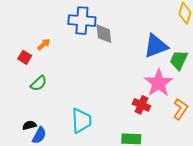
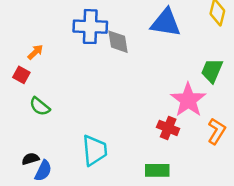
orange arrow: (44, 44) -> (35, 52), moved
blue triangle: (156, 46) -> (166, 23), moved, turned 32
green semicircle: (39, 83) -> (40, 106), turned 84

